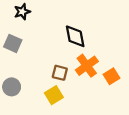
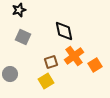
gray square: (13, 43) -> (23, 37), moved
brown square: (60, 73) -> (51, 62), turned -32

